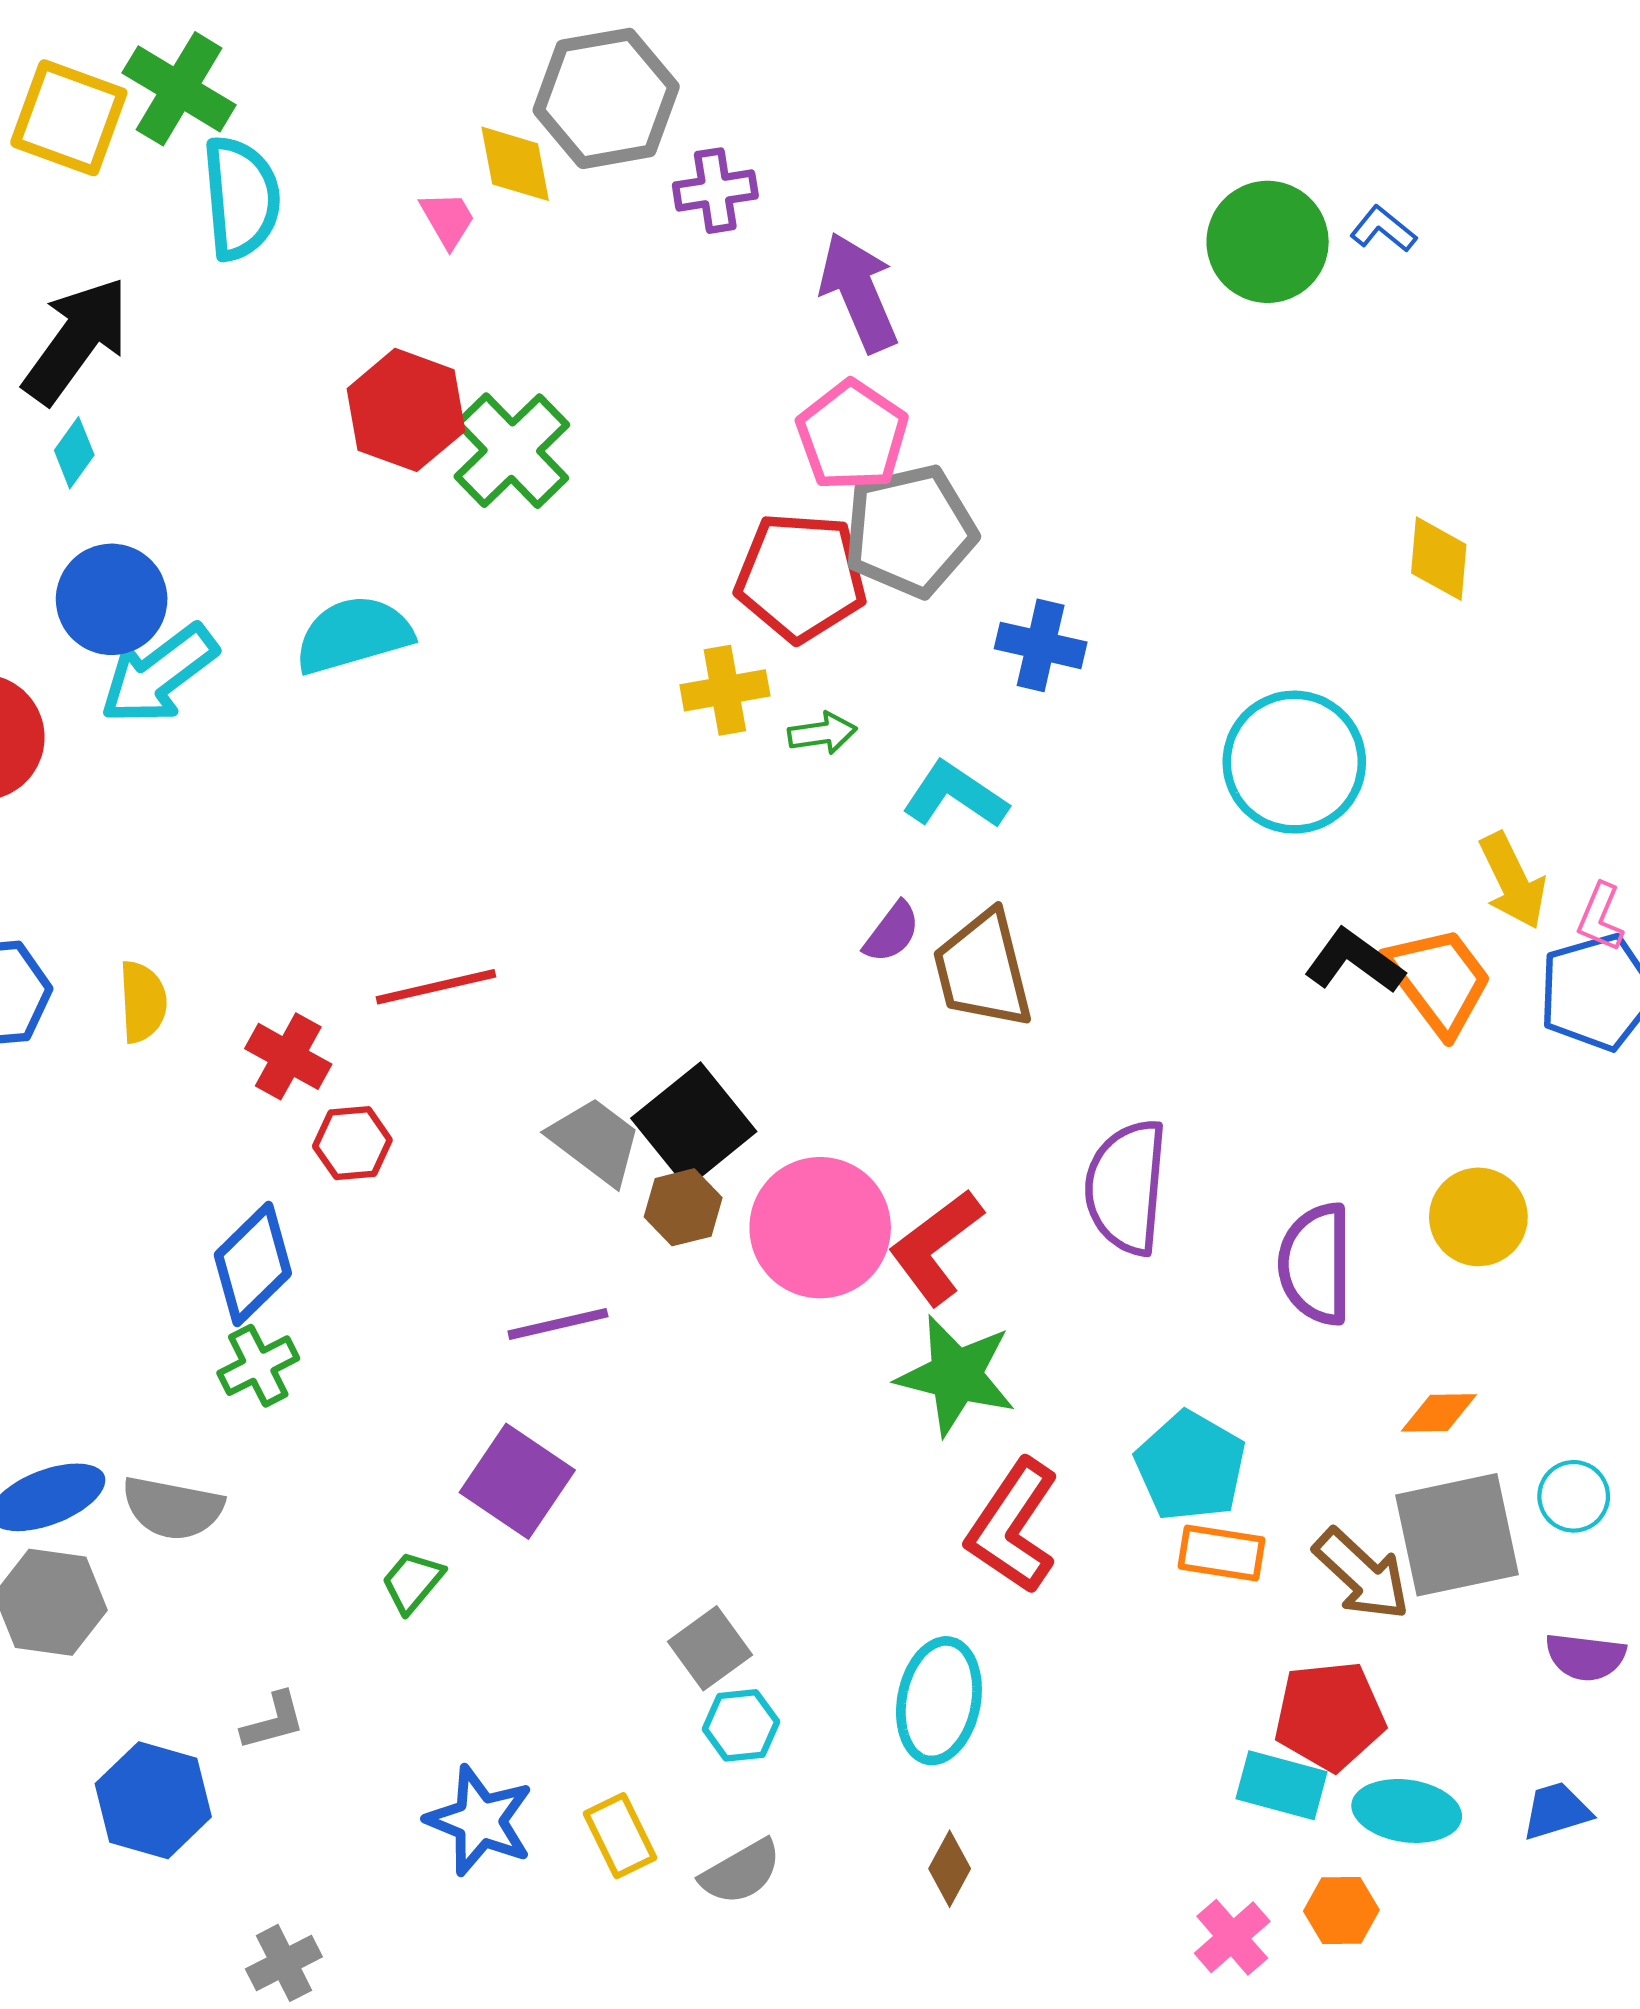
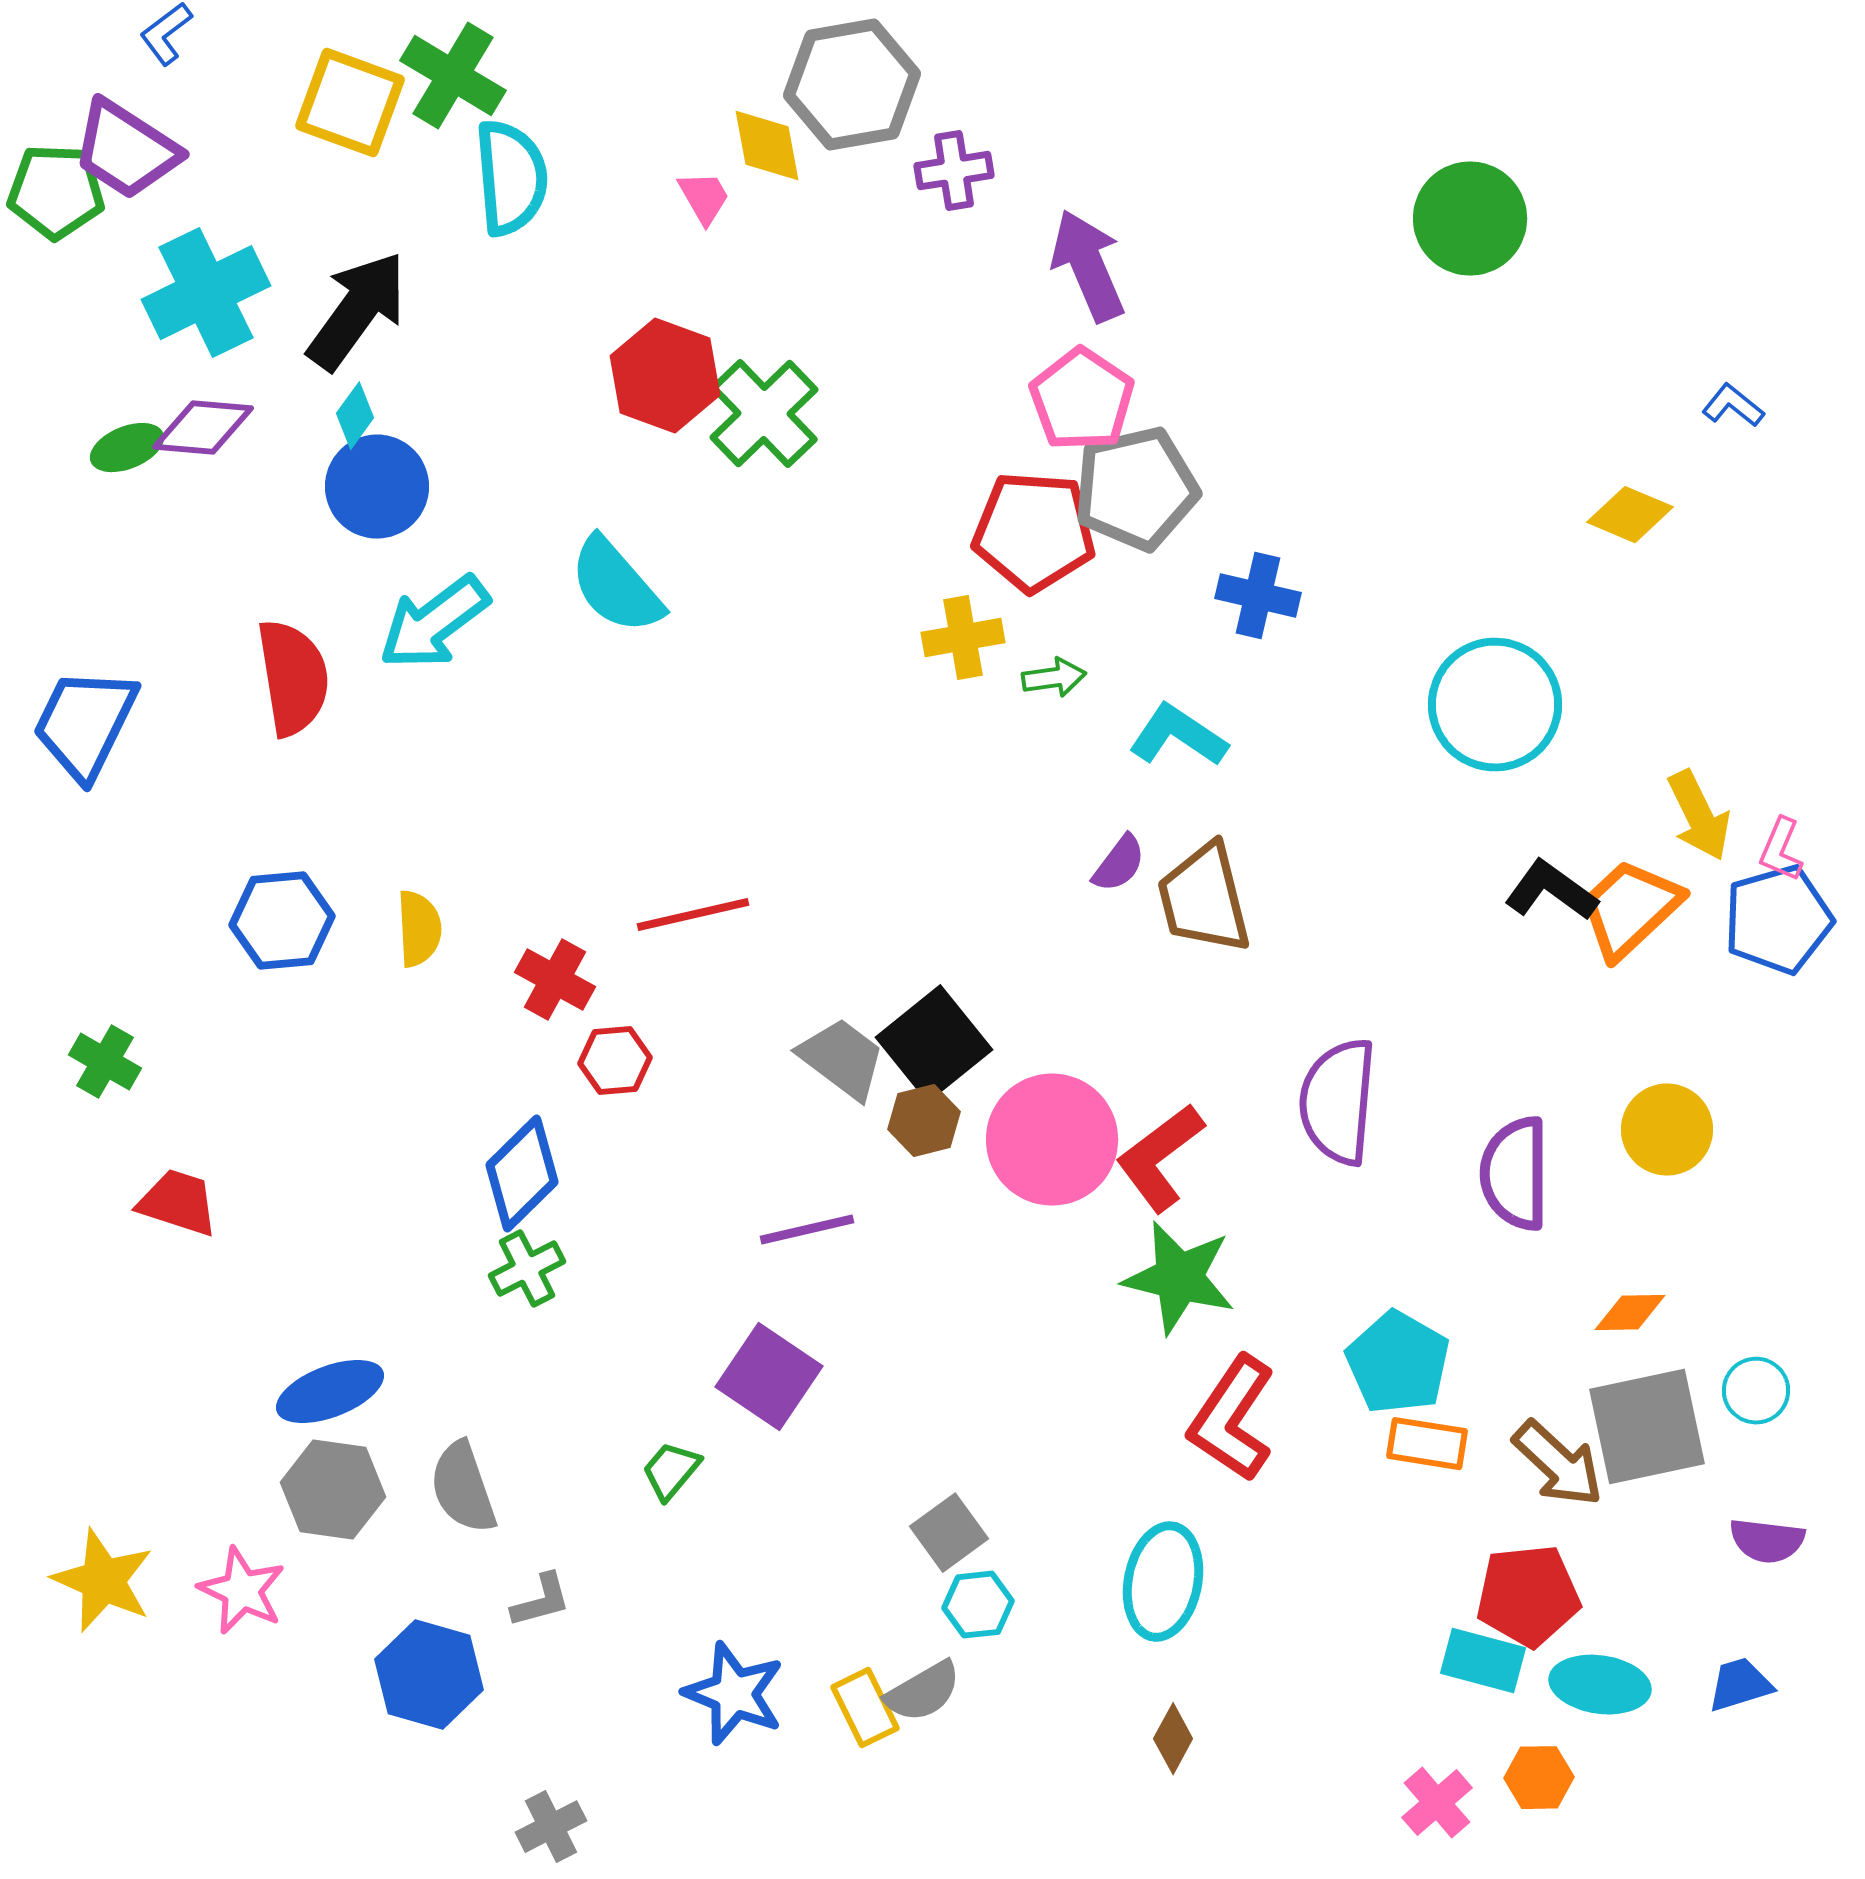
blue L-shape: (1383, 229) -> (1733, 406), moved
yellow diamond: (1439, 559) -> (1630, 515), turned -72
blue circle: (112, 599) -> (377, 487), moved
cyan semicircle: (353, 635) -> (616, 586), turned -115
orange trapezoid: (1439, 980) -> (1630, 909), turned -96
gray semicircle: (173, 1508) -> (463, 1488), moved, turned 60
gray semicircle: (741, 1872) -> (923, 1692), moved

